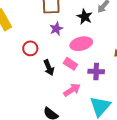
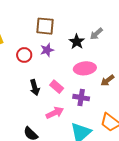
pink ellipse: (81, 44) -> (85, 68), moved
red circle: (30, 48) -> (24, 55), moved

